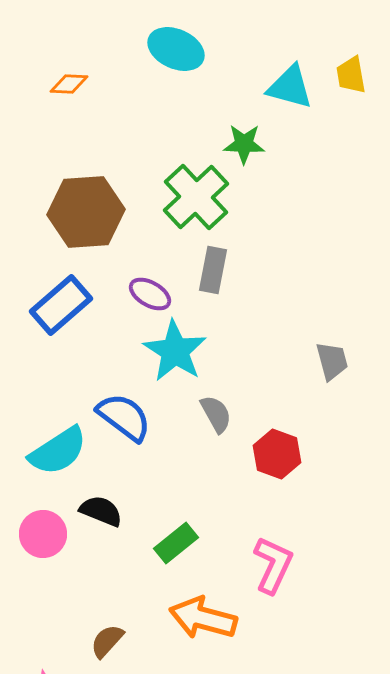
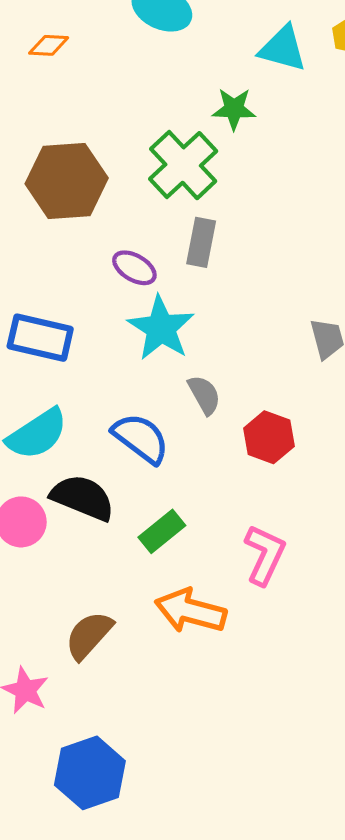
blue rectangle: (61, 305) -> (40, 338), moved, turned 54
blue semicircle: (124, 417) -> (141, 438), moved
black semicircle: (101, 511) -> (83, 498), size x1.4
brown semicircle: (107, 641) -> (89, 635), size x1.4

